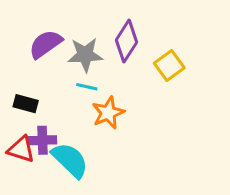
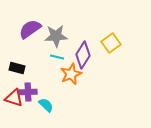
purple diamond: (126, 41) -> (83, 55), moved
cyan semicircle: (70, 160) -> (46, 105), size x0.6

